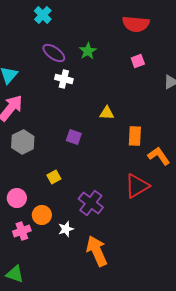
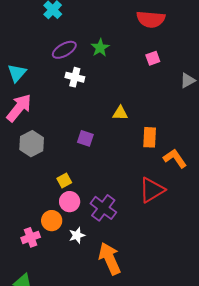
purple ellipse: (54, 53) -> (64, 50), turned -65
pink circle: (17, 198) -> (70, 202), moved

